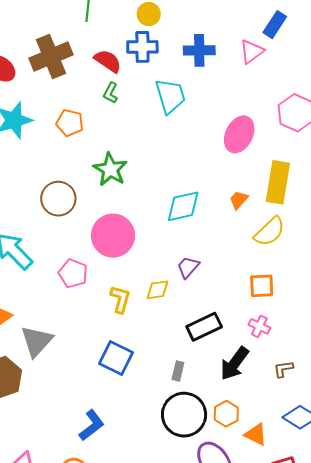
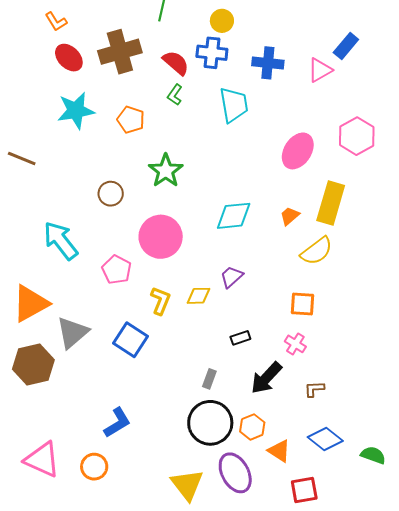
brown circle: (58, 199) -> (111, 194), size x0.7
black rectangle: (204, 327) -> (240, 338), size x0.6
blue square: (116, 358) -> (130, 340), moved

